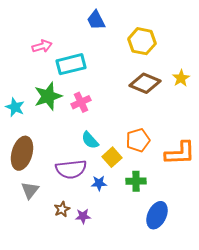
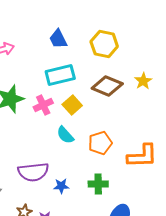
blue trapezoid: (96, 20) -> (58, 39), moved
cyan rectangle: (71, 64) -> (60, 75), moved
cyan semicircle: (90, 140) -> (65, 135), moved
yellow square: (112, 157) -> (72, 105), moved

